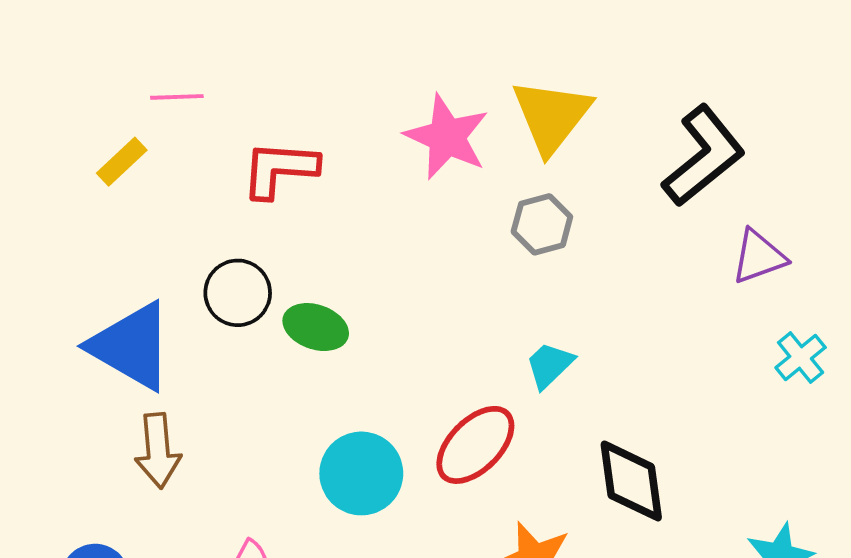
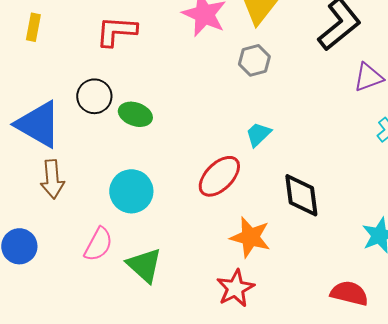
yellow rectangle: (122, 162) -> (33, 27), turned -36
cyan circle: (361, 473) -> (131, 191), moved

